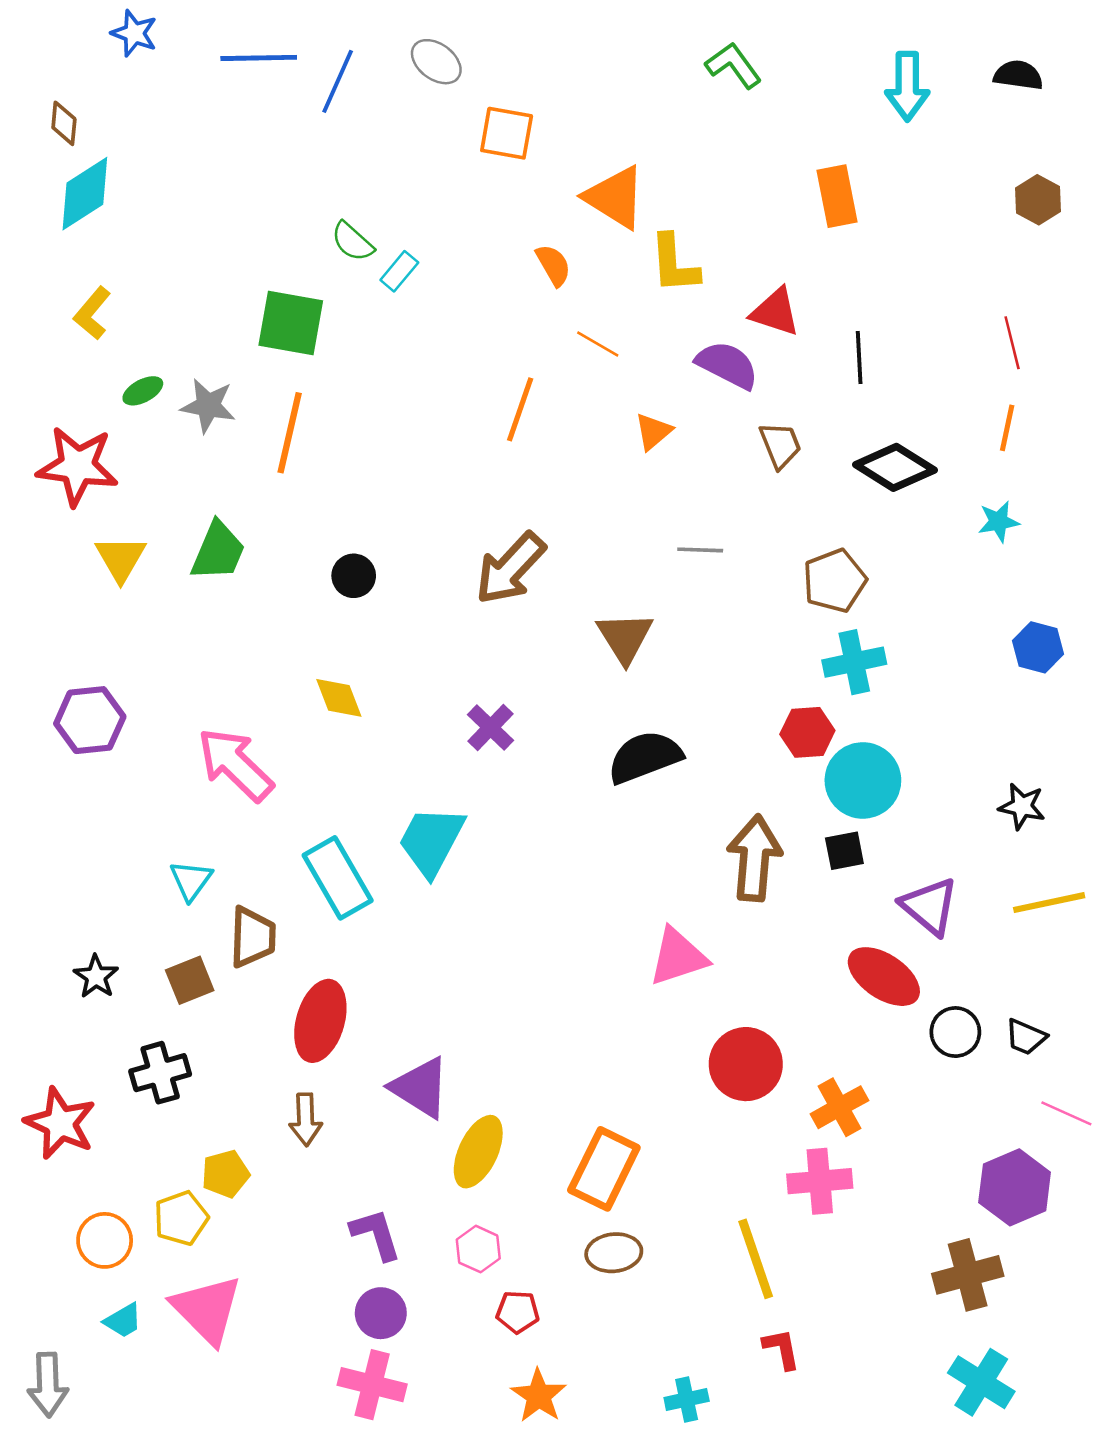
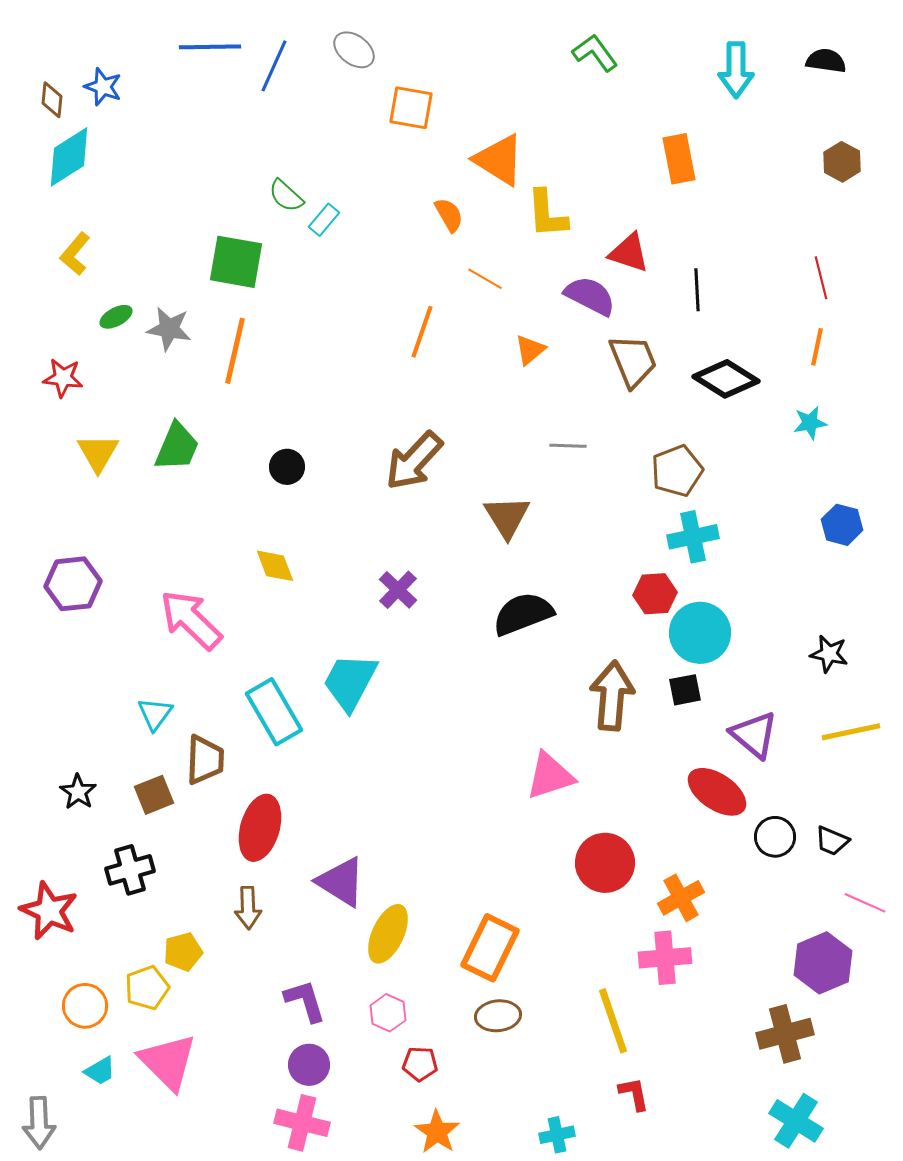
blue star: (134, 33) -> (103, 87), moved
brown trapezoid: (780, 445) -> (633, 361), size x1.4
red star: (77, 466) -> (63, 378), size x0.6

